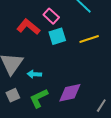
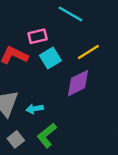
pink rectangle: (51, 16) -> (38, 36), turned -42
purple diamond: (70, 93) -> (78, 83), moved

